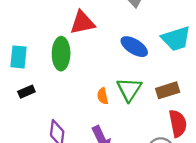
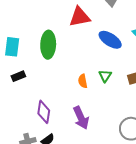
red triangle: (82, 23) -> (80, 17), moved
green triangle: (129, 89) -> (105, 76), size x0.6

